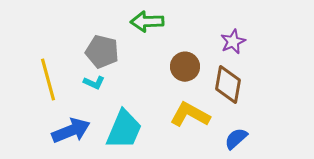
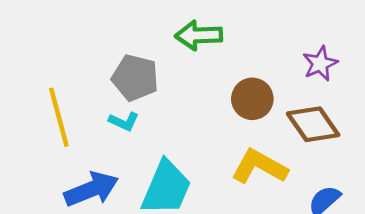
brown diamond: (228, 85) -> (313, 124), turned -45

